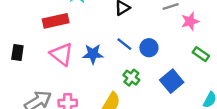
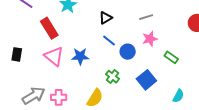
red rectangle: (56, 21) -> (49, 28), turned 70
pink star: (190, 21) -> (150, 39), moved
blue line: (124, 44) -> (109, 41), moved

